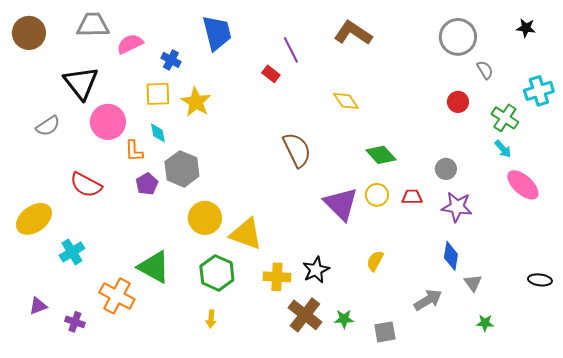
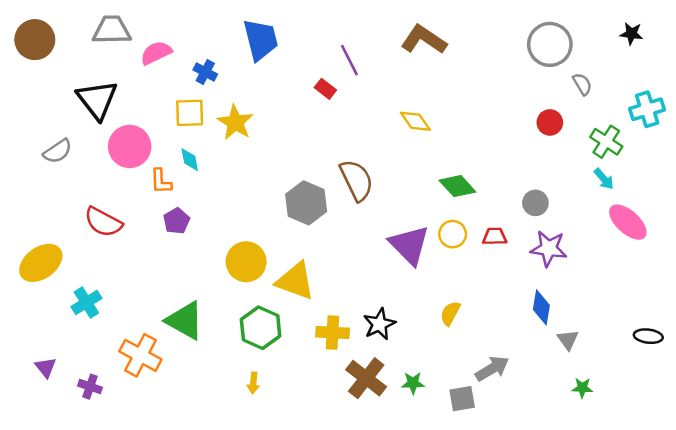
gray hexagon: (182, 169) -> (306, 203), moved
gray arrow: (428, 300) -> (492, 369), moved
purple triangle: (38, 306) -> (46, 367), turned -48

